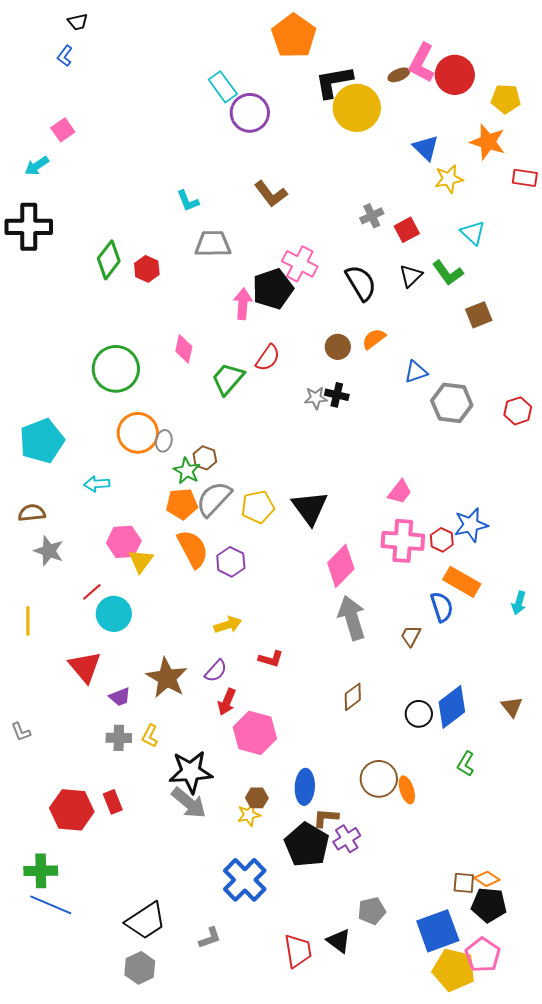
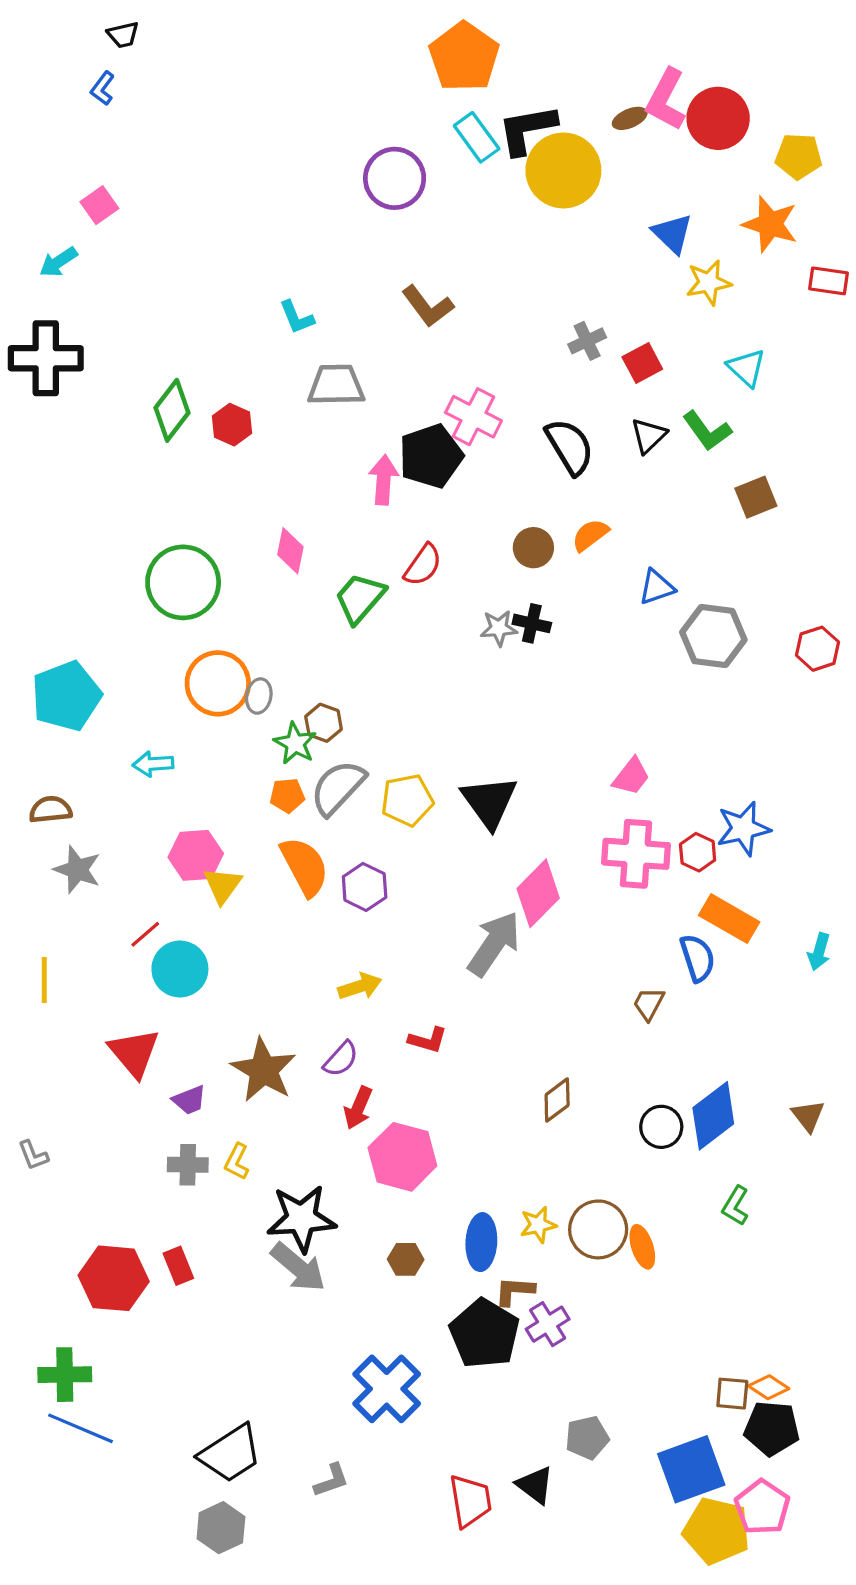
cyan rectangle: (223, 87) -> (477, 137), moved
orange pentagon: (182, 504) -> (287, 795), size x0.7
gray arrow: (352, 618) -> (494, 944), moved, turned 51
yellow star: (249, 815) -> (538, 1225), moved

